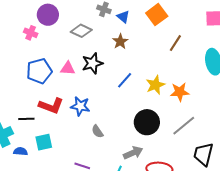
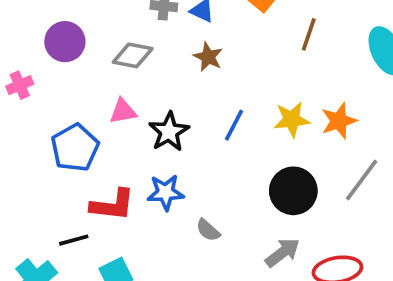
pink cross: (31, 33) -> (20, 85), moved, turned -32
black star: (92, 63) -> (169, 132), moved
pink triangle: (68, 68) -> (123, 111), moved
yellow star: (155, 85) -> (292, 120), turned 30

